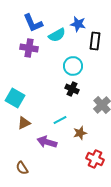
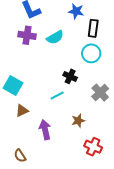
cyan semicircle: (57, 35) -> (55, 37), moved
cyan circle: (73, 66) -> (91, 53), moved
cyan line: (60, 120) -> (57, 96), moved
purple arrow: (47, 142) -> (45, 130), turned 60

